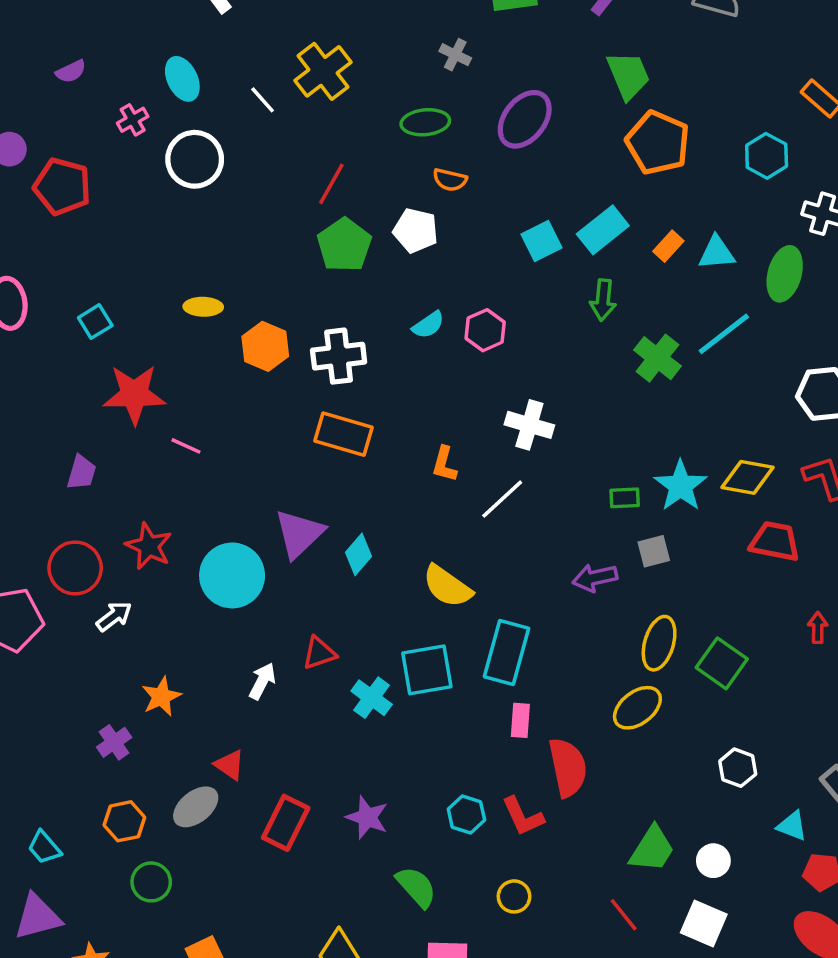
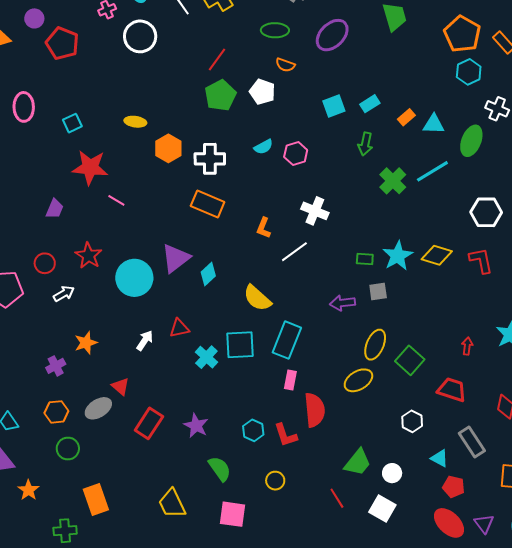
orange pentagon: (658, 143) -> (462, 34), moved
cyan rectangle: (603, 230) -> (370, 104), size x0.7
red trapezoid: (775, 541) -> (452, 390), moved
red circle: (75, 568) -> (45, 263), size x0.7

